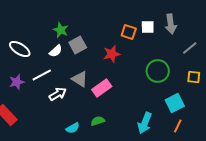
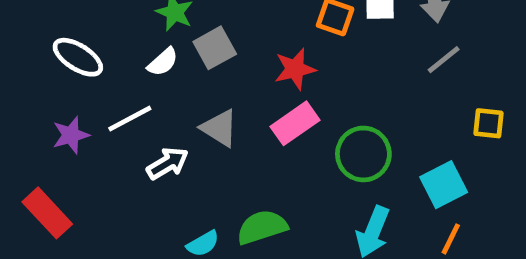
gray line: (190, 48) -> (444, 60), moved
green circle: (158, 71) -> (363, 154), moved
pink rectangle: (102, 88) -> (295, 123), moved
green semicircle: (98, 121) -> (262, 227), size x1.5

